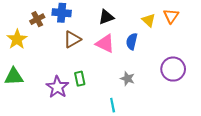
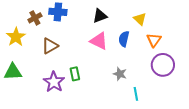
orange triangle: (171, 16) -> (154, 40), moved
brown triangle: (72, 39) -> (50, 46), moved
cyan line: (113, 105) -> (136, 94), moved

